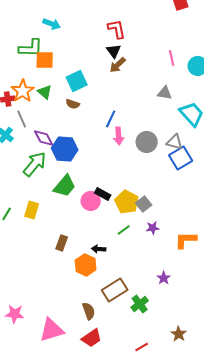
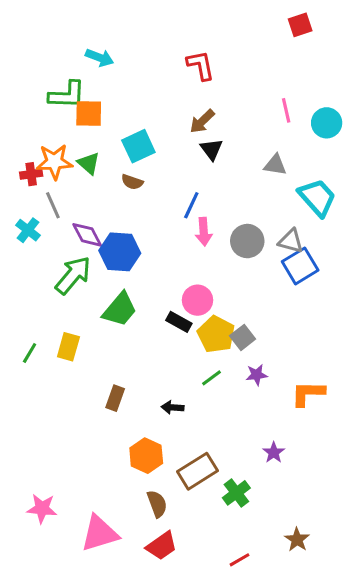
black triangle: (114, 51) -> (211, 149), moved
orange star: (23, 91) -> (54, 162), turned 30
pink circle: (91, 201) -> (197, 300), moved
orange hexagon: (86, 265) -> (146, 456), moved

